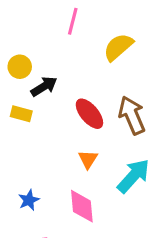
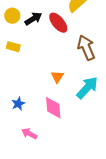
black arrow: (44, 86) -> (33, 19), moved
red ellipse: (89, 114) -> (58, 23), moved

